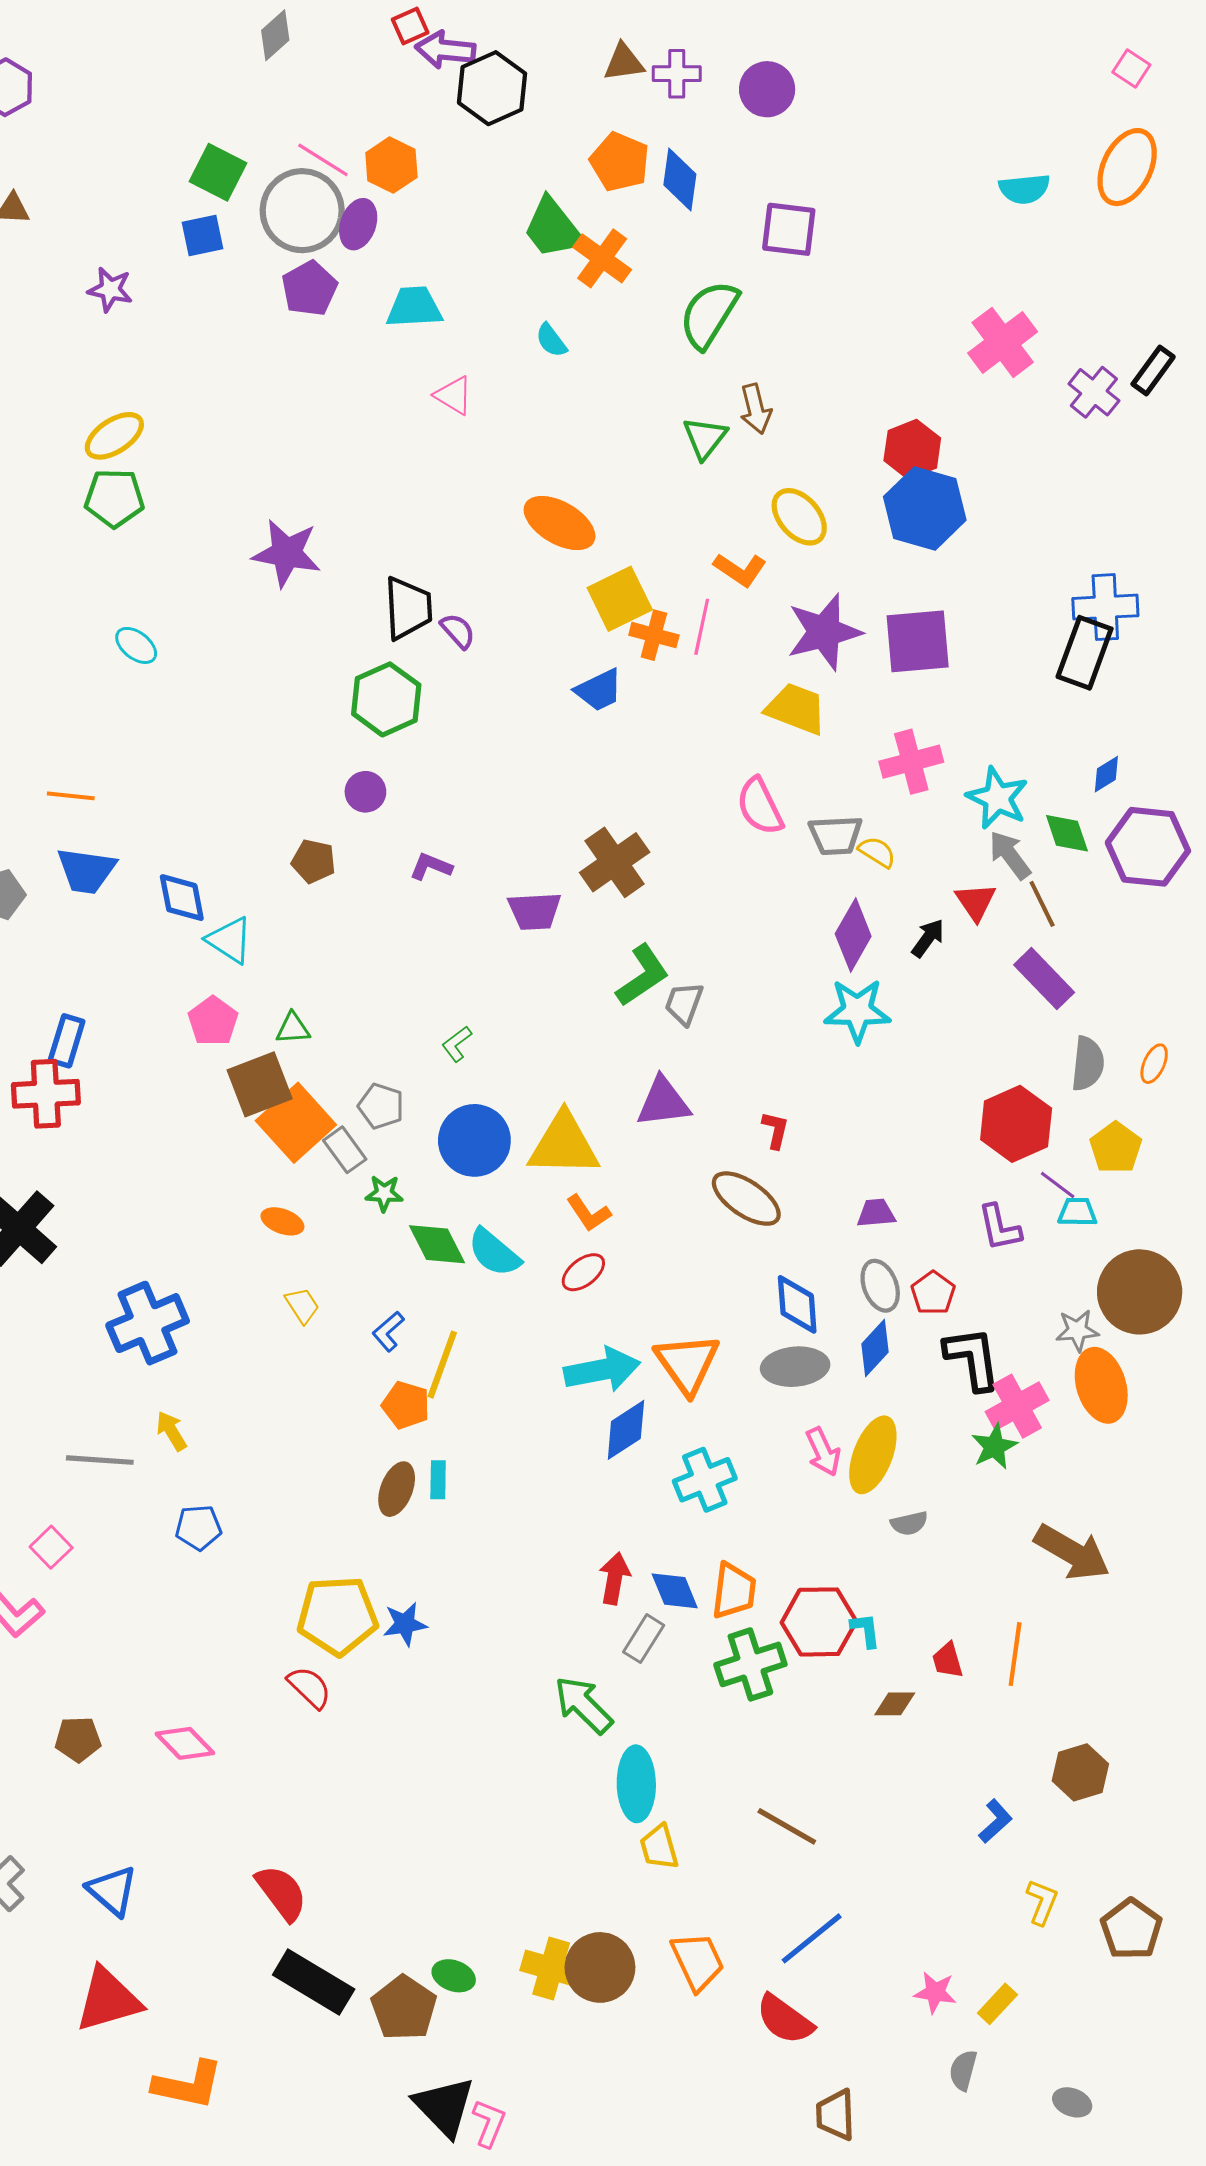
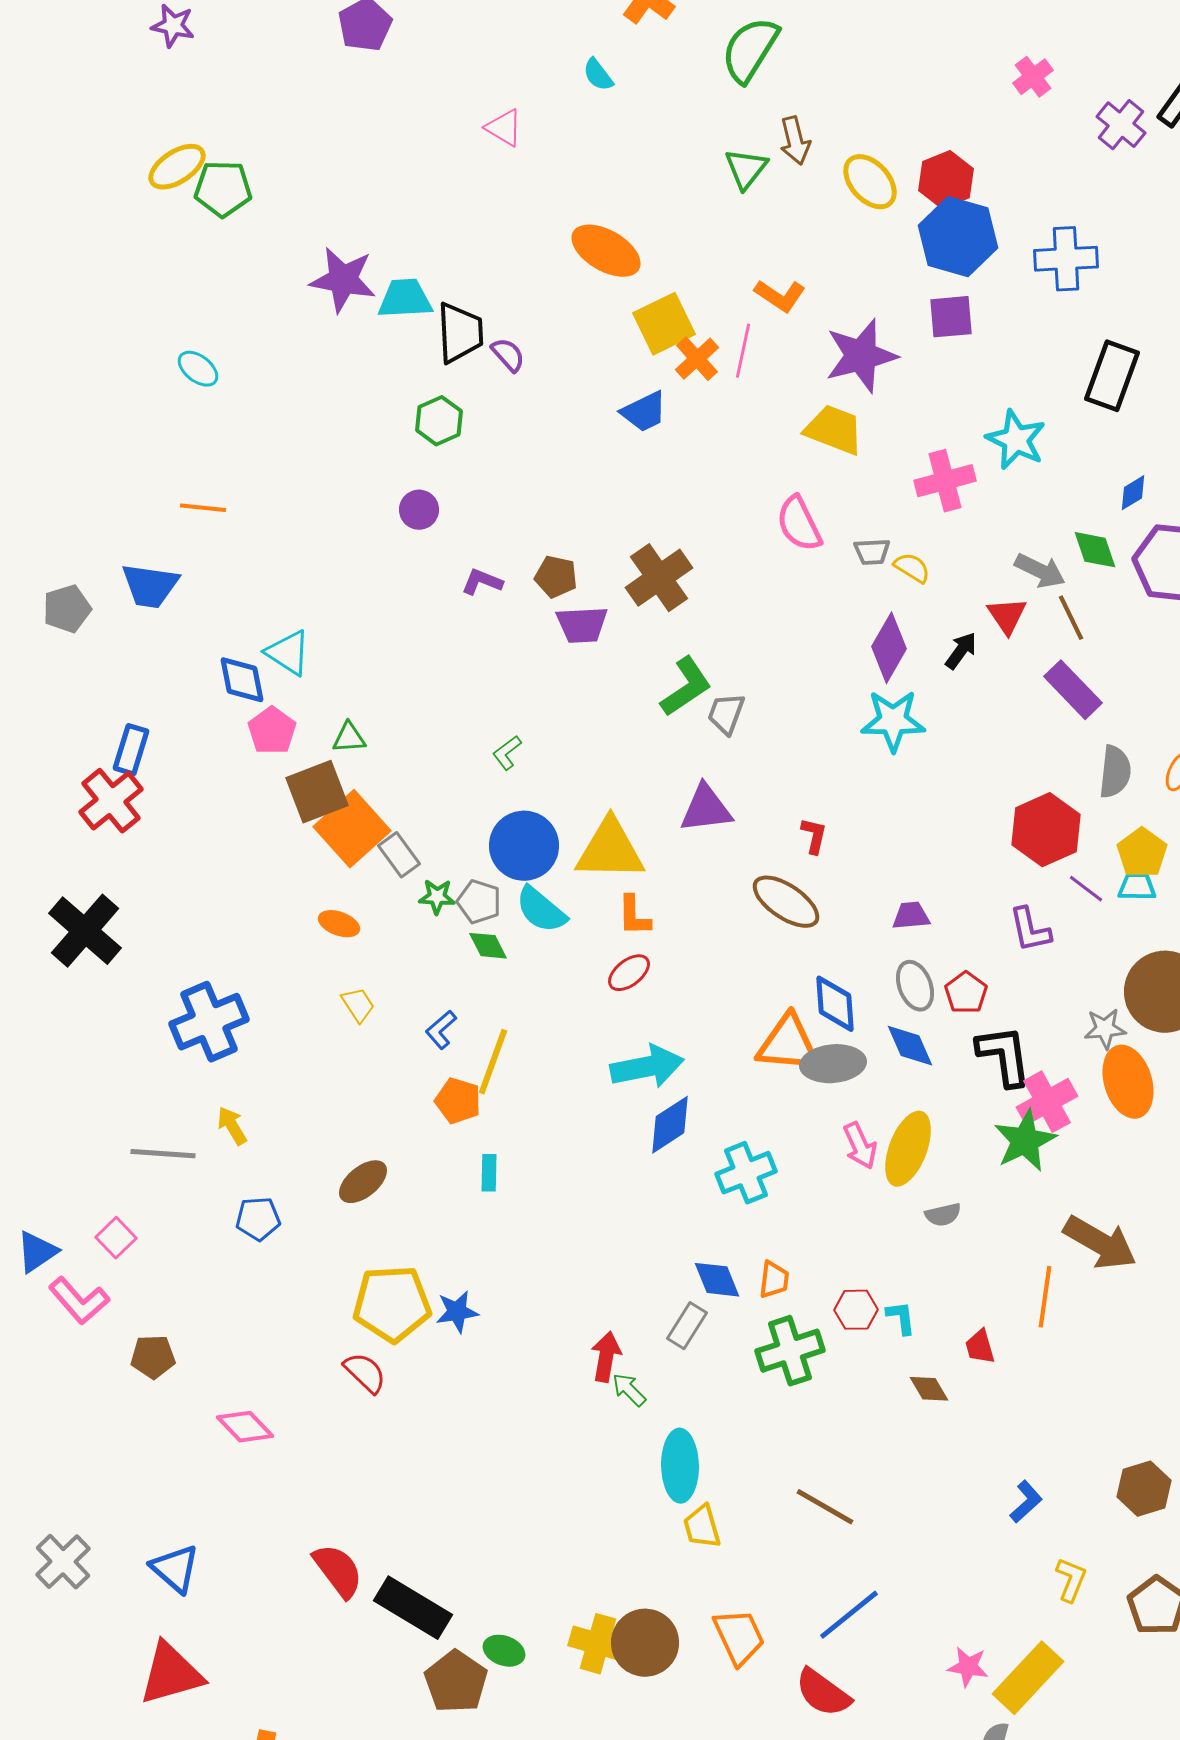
cyan trapezoid: (414, 307) -> (405, 299), moved
pink cross: (1003, 342) -> (1033, 77), size x0.6
green pentagon: (114, 498) -> (223, 189), moved
yellow ellipse: (799, 517) -> (870, 182), moved
blue cross: (1105, 607) -> (1066, 259), moved
orange cross: (654, 635) -> (697, 359), turned 33
purple square: (918, 641) -> (951, 317), moved, size x0.7
green hexagon: (386, 699) -> (439, 421), size x0.7
orange line: (71, 796) -> (203, 508), moved
cyan star: (997, 798) -> (1016, 440), moved
gray trapezoid: (836, 835) -> (872, 552), size x0.7
gray arrow: (1010, 855) -> (1040, 571), turned 153
brown pentagon: (314, 861) -> (556, 577), moved
blue diamond: (182, 898) -> (242, 680), moved
red cross: (46, 1094) -> (111, 801), turned -36
gray pentagon: (381, 1106) -> (479, 902), moved
cyan trapezoid: (1077, 1212) -> (1137, 887), moved
orange L-shape: (589, 1213) -> (634, 916), turned 33
green diamond: (437, 1244) -> (488, 946), size x0.7
cyan semicircle: (494, 1253) -> (541, 910), moved
blue diamond: (875, 1348) -> (910, 1046), turned -66
orange triangle: (687, 1364) -> (788, 1044), moved, turned -50
green star: (994, 1447) -> (1025, 1141), size x1.4
brown ellipse: (397, 1489) -> (363, 1182), moved, turned 30
red arrow: (615, 1578) -> (606, 1357), moved
orange trapezoid: (734, 1591) -> (774, 1280), size x0.7
red hexagon: (819, 1622) -> (856, 1310), size x0.6
orange line: (1015, 1654) -> (1045, 1297), moved
brown diamond: (895, 1704) -> (929, 1389), turned 60
green arrow: (583, 1705) -> (629, 1390), size x0.6
brown pentagon: (78, 1739) -> (153, 1357), moved
brown hexagon: (1080, 1772) -> (1144, 1489), moved
black rectangle: (314, 1982) -> (413, 1608), moved
yellow rectangle: (997, 2004) -> (1028, 1678), size x1.8

